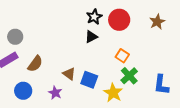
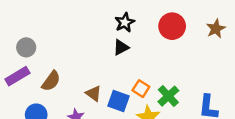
red circle: (119, 20) -> (172, 26), moved
brown star: (157, 22) -> (216, 29), moved
orange square: (122, 56) -> (141, 89), moved

